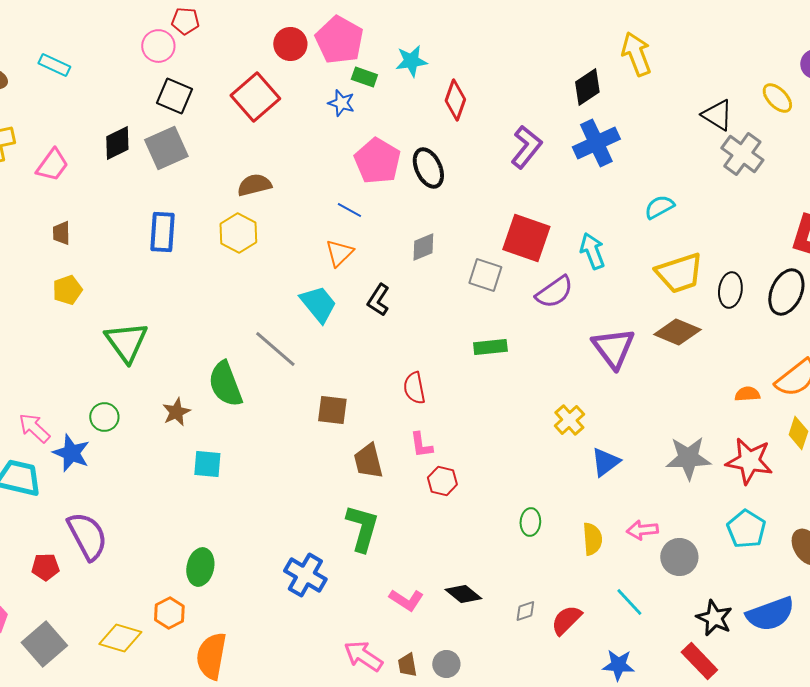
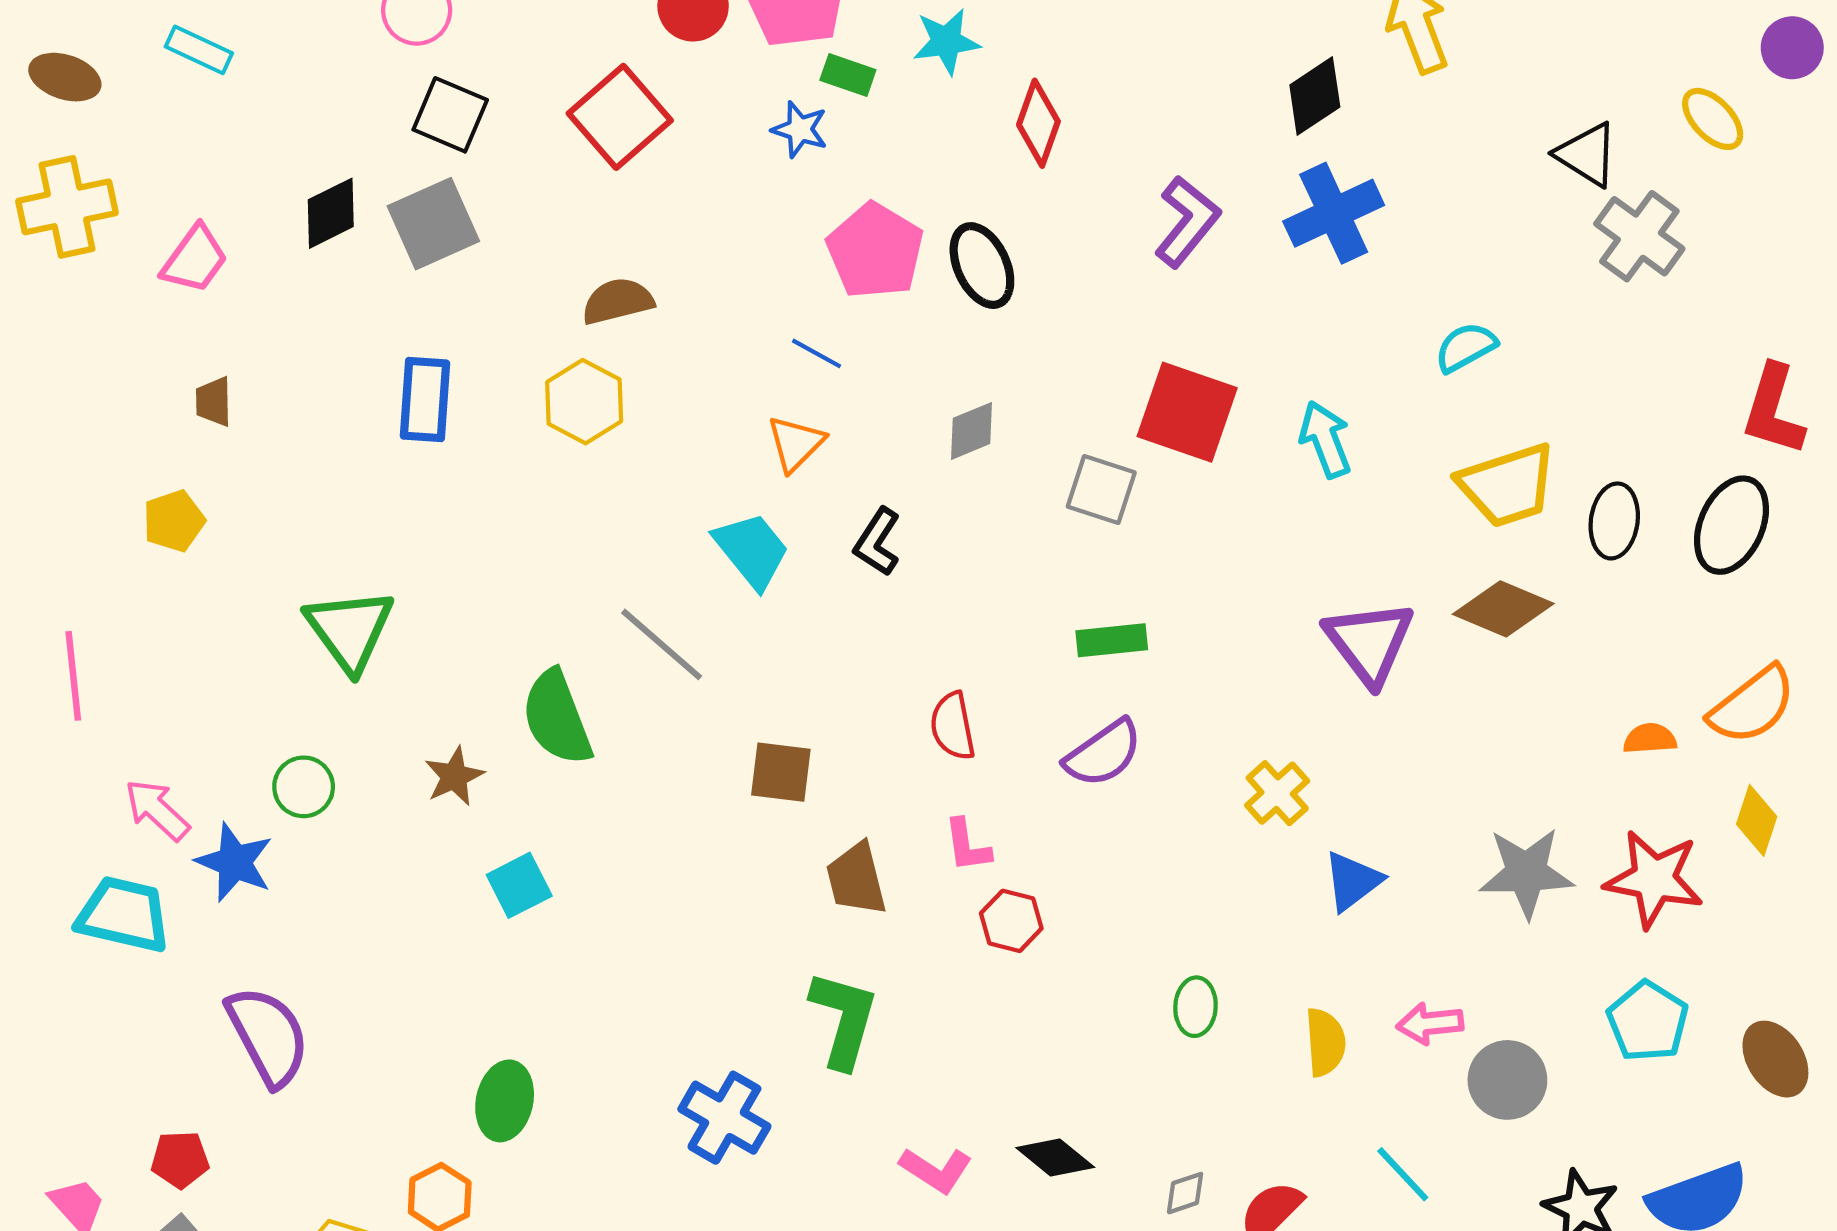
yellow pentagon: (67, 290) -> (174, 521), moved
purple semicircle: (554, 292) -> (1103, 753), moved
cyan square: (207, 464) -> (519, 885), turned -32
red pentagon: (45, 567) -> (180, 1160), moved

